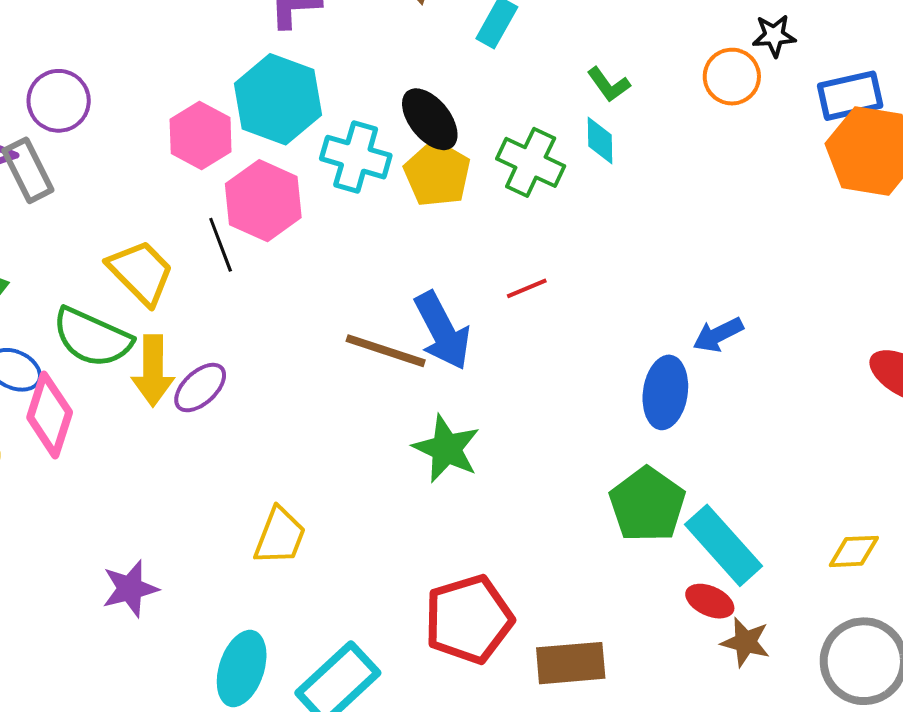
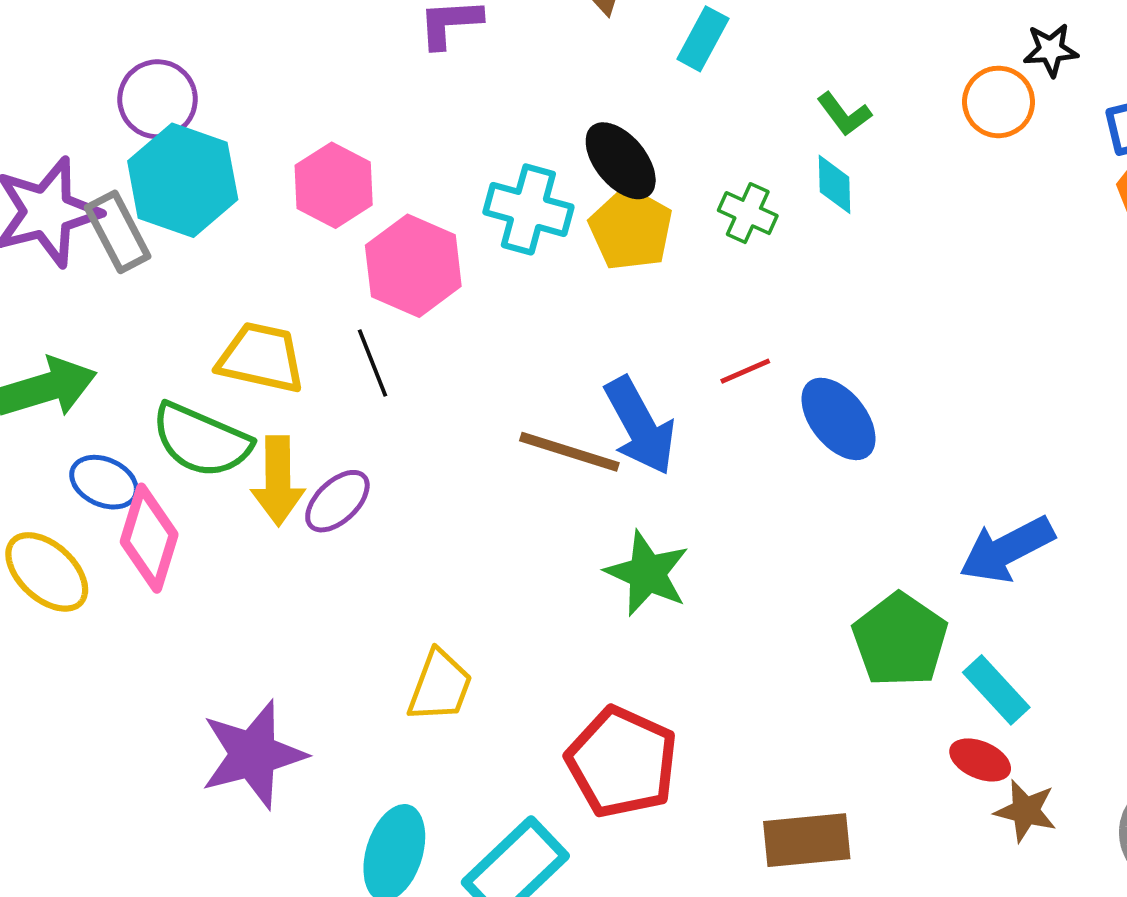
cyan hexagon: (278, 99) -> (183, 180), moved
purple circle: (59, 101) -> (158, 99), moved
green cross: (531, 162) -> (748, 213), size x0.7
black line: (221, 245) -> (373, 363), moved
yellow trapezoid: (141, 272) -> (261, 358), turned -32
blue arrow: (718, 335) -> (1007, 549), moved, size x1.5
blue ellipse: (665, 392) -> (839, 419), moved, turned -46
cyan rectangle: (723, 545) -> (996, 690), size x0.7
purple star: (130, 589) -> (253, 754), size x1.5
red pentagon: (469, 619) -> (622, 762), moved, turned -30

